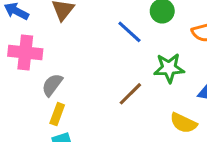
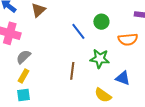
brown line: (130, 94) -> (72, 71), turned -48

